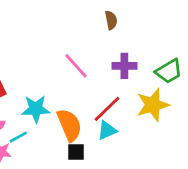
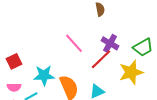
purple cross: (124, 66) -> (110, 43), turned 30
red line: (107, 109) -> (101, 59), moved

